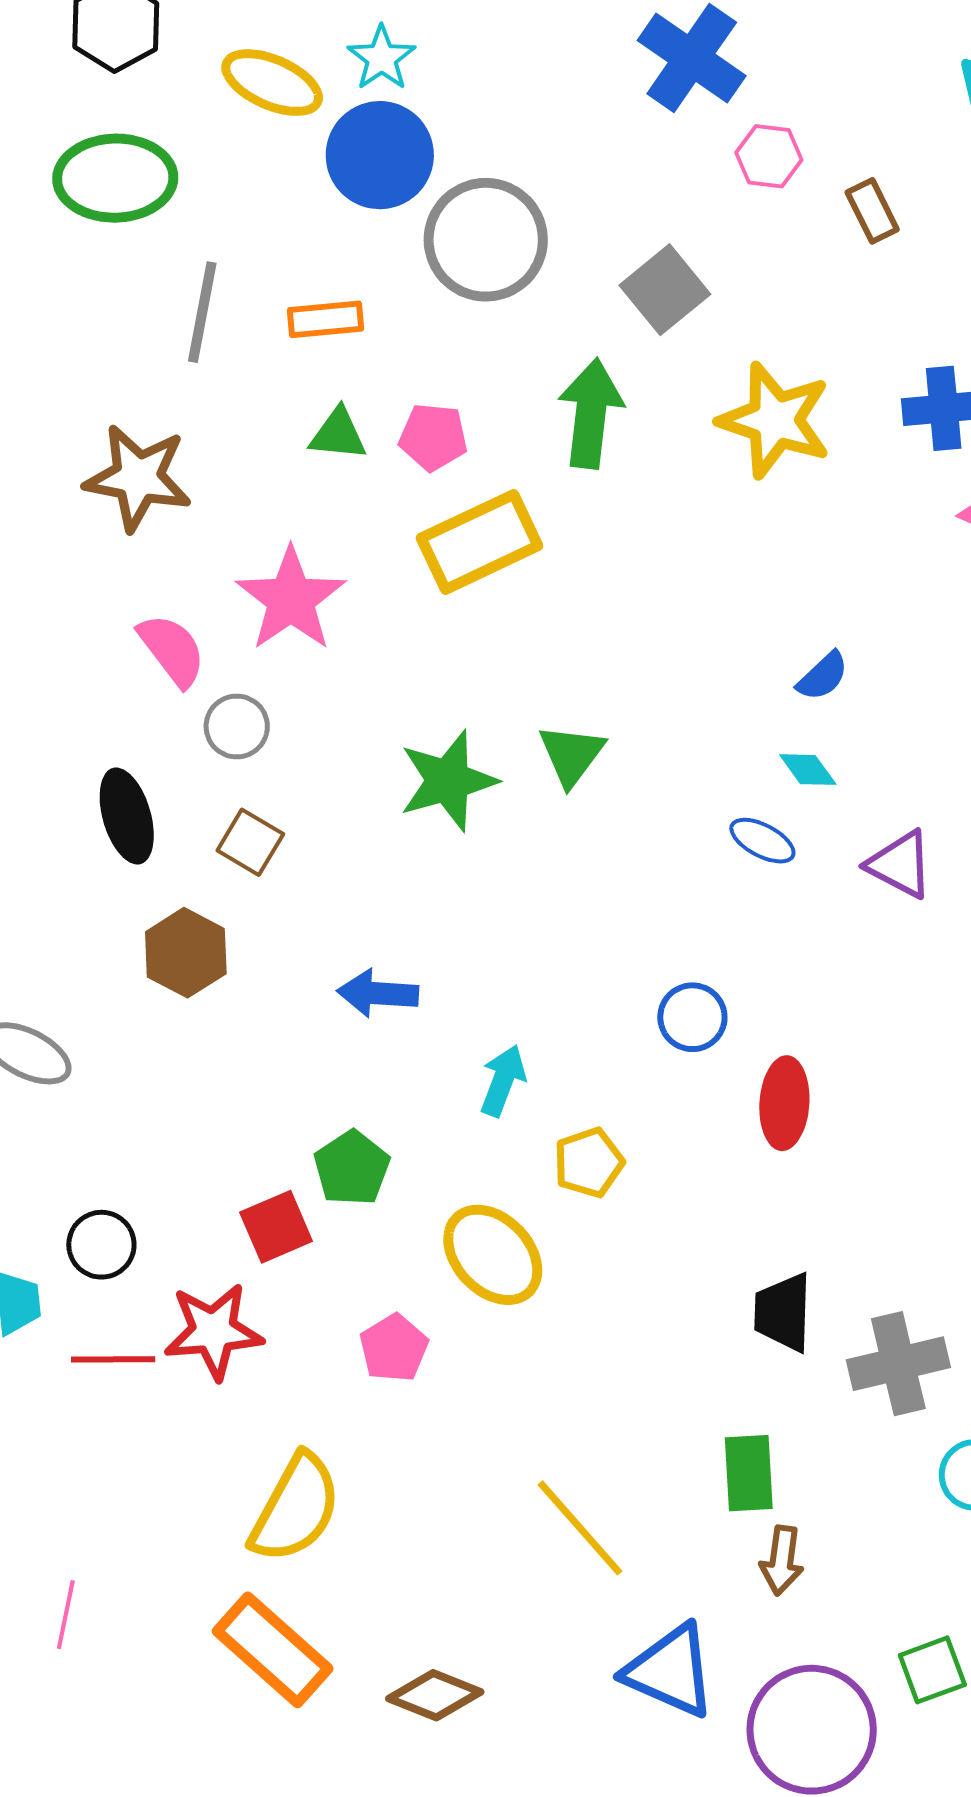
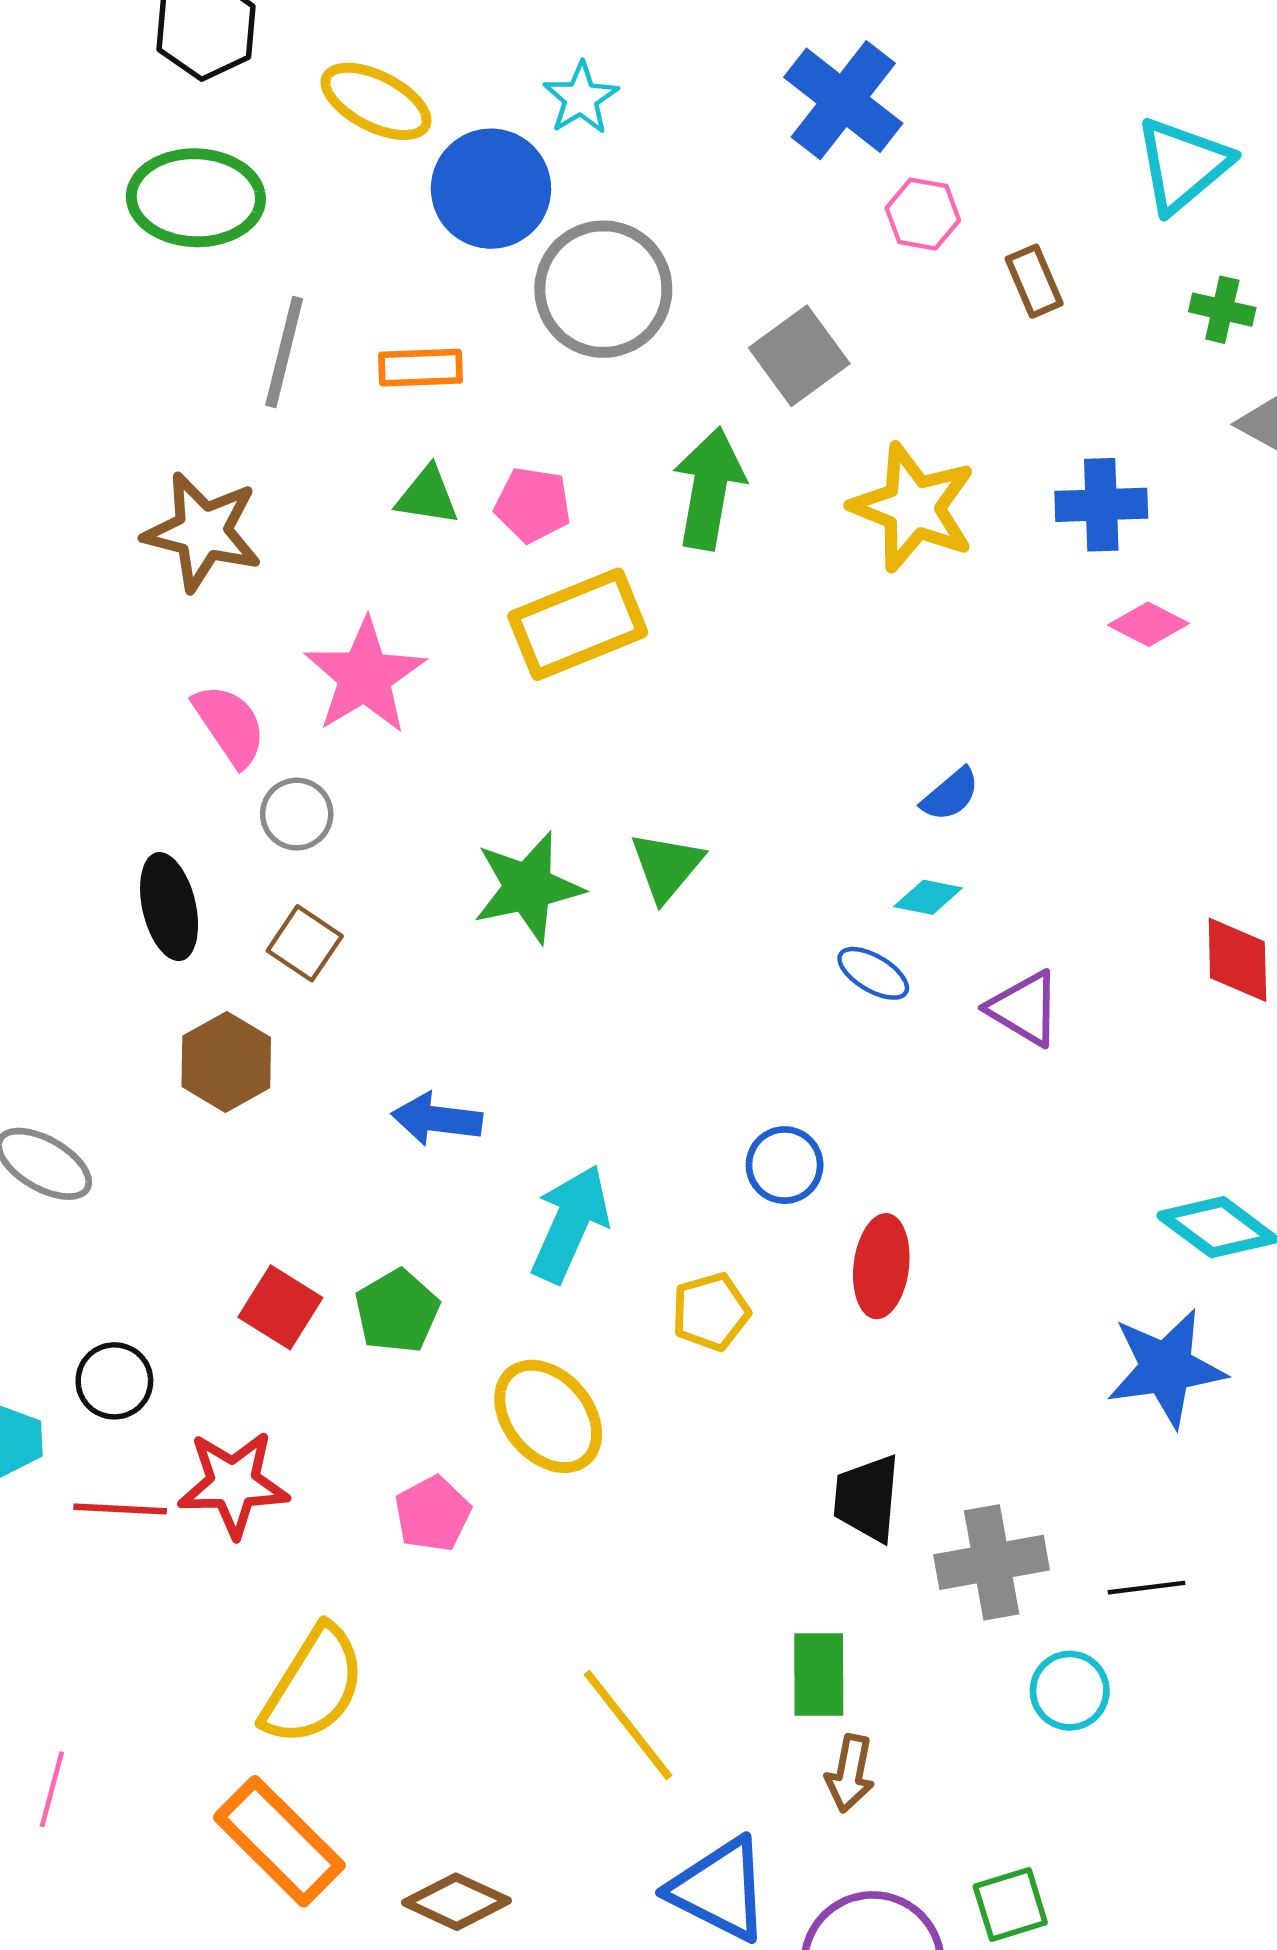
cyan star: (382, 58) -> (581, 98), moved
cyan diamond: (808, 770) -> (928, 897), turned -46
cyan arrow: (503, 1081) -> (570, 1224), size x1.5
yellow pentagon: (589, 1163) -> (711, 1312), moved
red square: (276, 1227) -> (280, 1307), moved, turned -38

